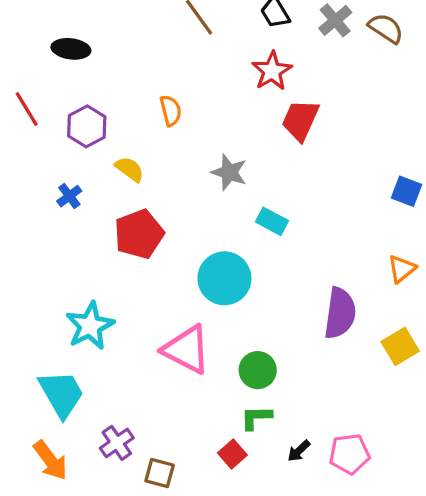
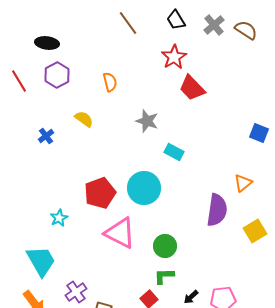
red trapezoid: (300, 120) -> (192, 88), turned -68
purple hexagon: (87, 126) -> (57, 75), moved
red pentagon: (139, 234) -> (100, 193), moved
orange triangle: (402, 269) -> (243, 183), moved
cyan star: (90, 326) -> (59, 218), size x0.6

